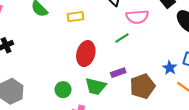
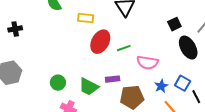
pink semicircle: (137, 17) -> (147, 63), moved
red ellipse: (86, 54) -> (100, 42), moved

